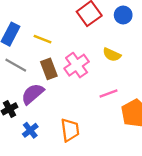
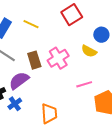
blue circle: (123, 15) -> (101, 35), moved
yellow line: (43, 39) -> (31, 24), moved
blue cross: (30, 130) -> (15, 104), moved

